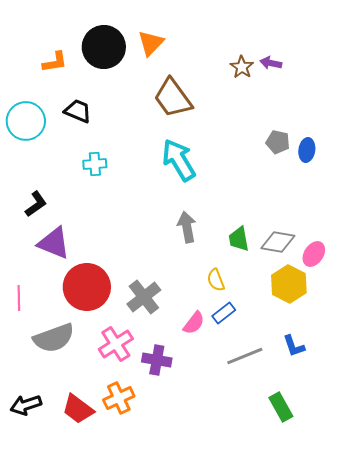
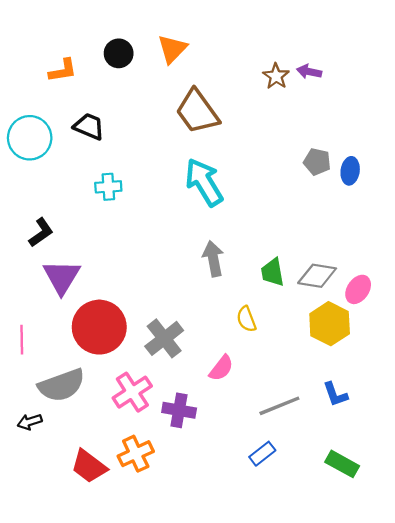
black circle: (104, 47) -> (119, 53), size x0.6
purple triangle: (54, 243) -> (62, 277), turned 39
blue rectangle: (224, 313) -> (262, 454), moved
black arrow: (26, 405) -> (30, 422), moved, size x0.7
green rectangle: (281, 407) -> (342, 464), moved, turned -32

